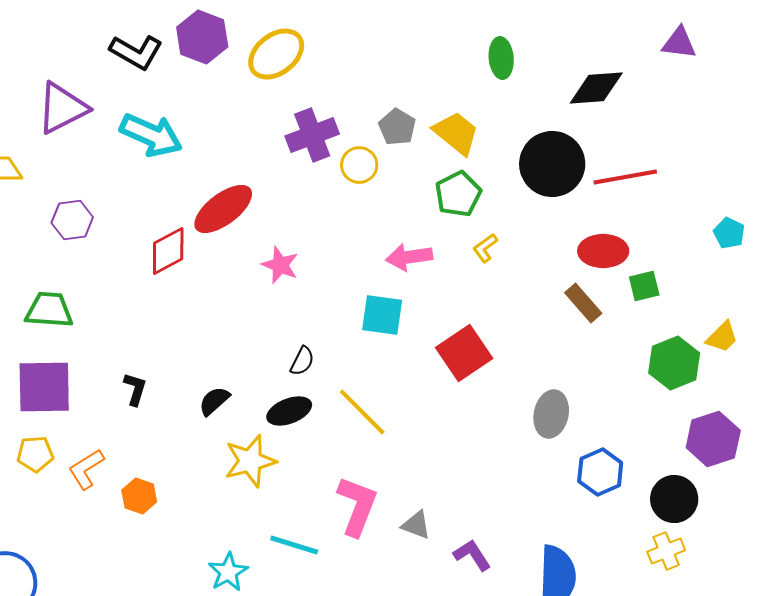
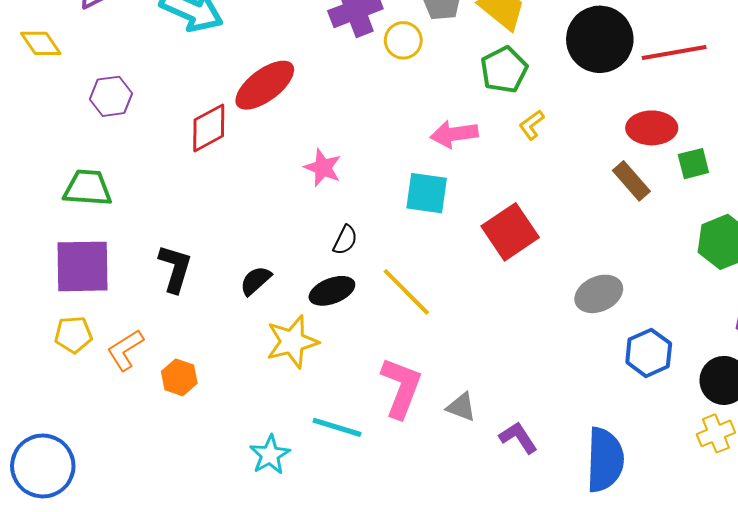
pink star: (280, 265) -> (323, 168), moved
black L-shape: (135, 389) -> (175, 268), size x1.4
gray ellipse: (551, 414) -> (599, 294), turned 54

